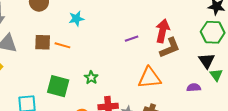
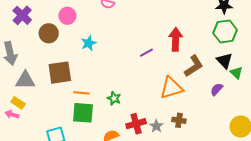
brown square: (43, 42) -> (60, 73), size x1.4
orange line: (62, 45) -> (81, 93), moved
brown L-shape: (170, 48) -> (194, 66), moved
purple semicircle: (194, 88) -> (217, 89), turned -32

